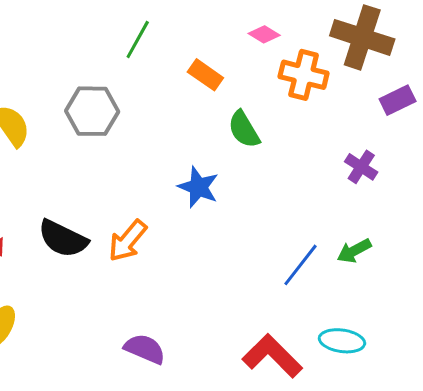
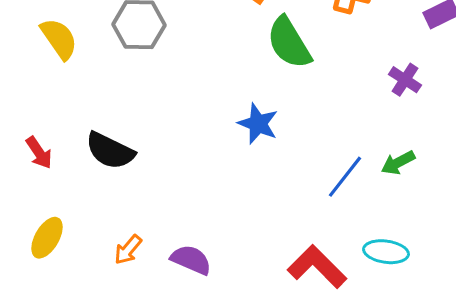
green semicircle: (244, 129) -> (289, 43), size x1.4
blue star: (198, 187) -> (258, 124), moved
orange arrow: (128, 241) -> (128, 250), moved, size x0.7

